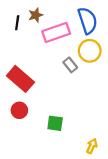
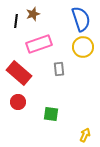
pink rectangle: (56, 32) -> (39, 44), moved
gray rectangle: (70, 65) -> (59, 69), moved, turned 32

